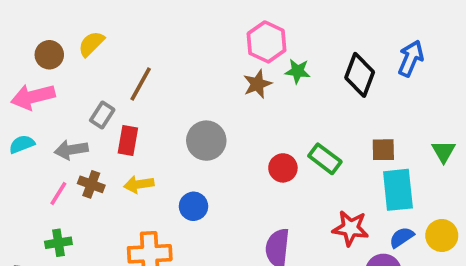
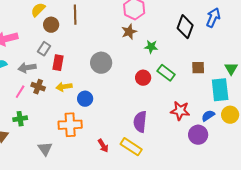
brown circle: (49, 55) -> (51, 25), moved
green star: (298, 71) -> (151, 47), moved
brown line: (141, 84) -> (75, 15), moved, turned -30
cyan rectangle: (398, 190) -> (220, 90), moved
blue circle: (193, 206) -> (85, 99), moved

